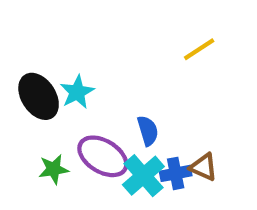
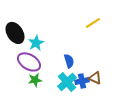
black ellipse: (39, 96) -> (15, 33), moved
purple ellipse: (103, 156) -> (29, 62), moved
green star: (54, 169) -> (35, 80), moved

